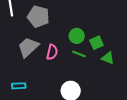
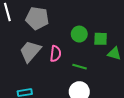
green square: (96, 43) -> (101, 39), turned 32
green line: (79, 54) -> (80, 67), moved

